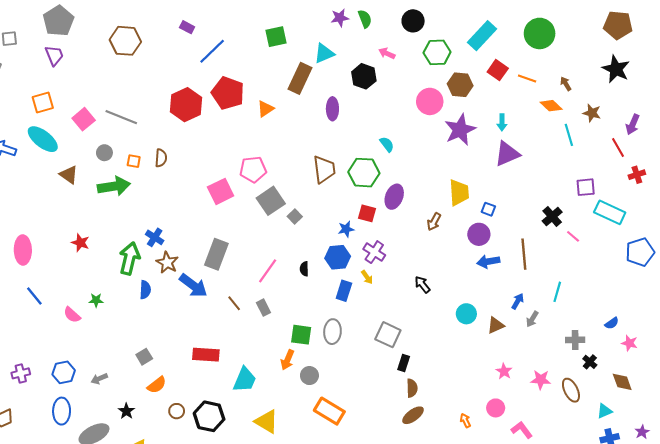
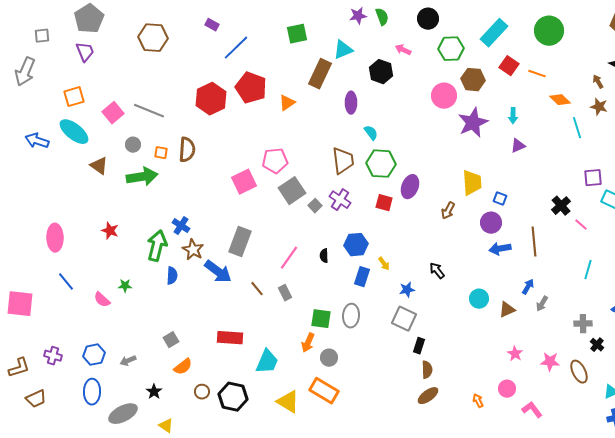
brown arrow: (566, 84) -> (598, 82), moved
cyan semicircle: (387, 144) -> (371, 133), moved
purple triangle: (507, 154) -> (518, 146), size x0.6
brown semicircle: (161, 158) -> (187, 150), size x1.4
blue star: (346, 229) -> (407, 290), moved
purple cross: (374, 252) -> (340, 200), moved
cyan line: (557, 292) -> (588, 270), moved
purple cross: (21, 373) -> (53, 356), turned 30
orange rectangle: (329, 411) -> (324, 391), moved

